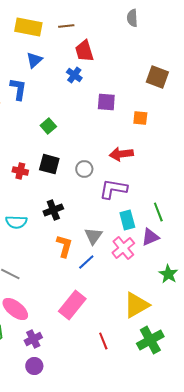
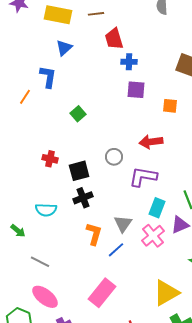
blue cross: (74, 75) -> (129, 62), moved, turned -35
black square: (49, 164) -> (79, 171), moved, turned -30
cyan rectangle: (127, 220) -> (157, 208), turned 36

